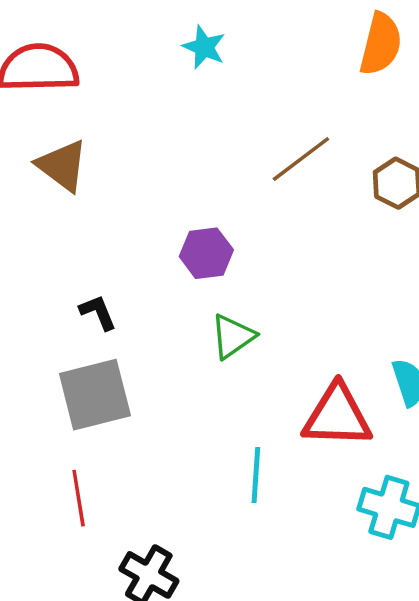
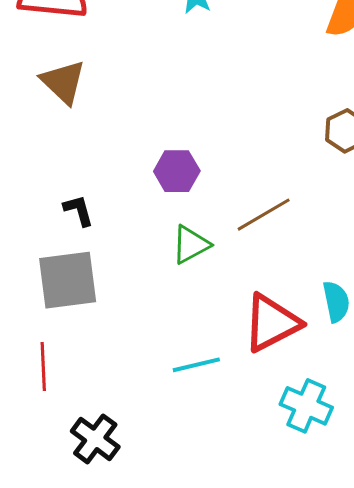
brown line: (301, 159) -> (264, 215), moved
red triangle: (337, 416) -> (272, 323), turned -36
cyan line: (256, 475) -> (196, 365), turned 66

